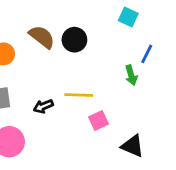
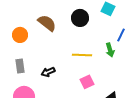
black circle: (74, 40) -> (80, 18), moved
yellow line: (79, 95) -> (82, 55), moved

